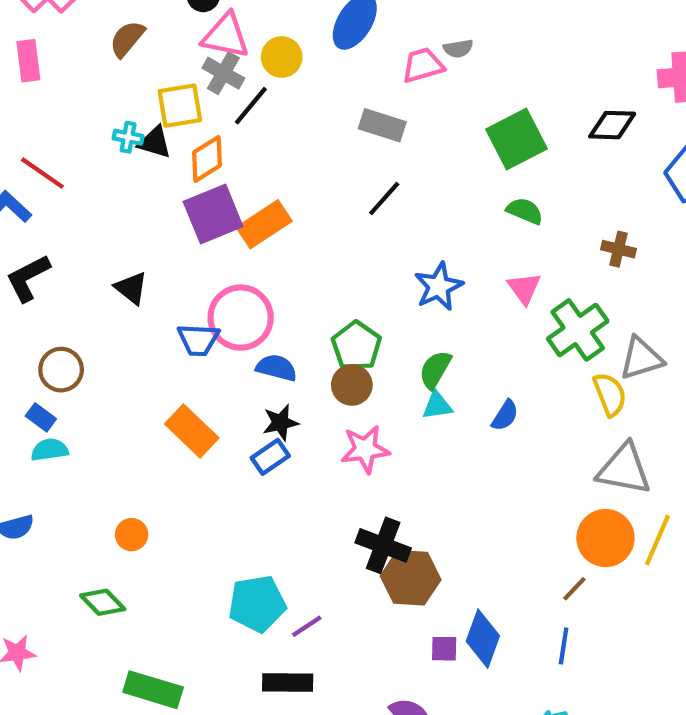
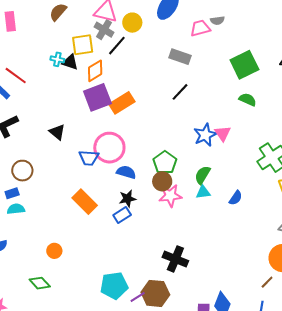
pink triangle: (524, 288) -> (223, 133), moved
blue rectangle: (41, 417) -> (12, 193), turned -56
pink star: (365, 449) -> (170, 196), moved
brown hexagon: (411, 578) -> (155, 293), moved

